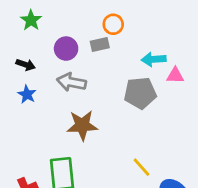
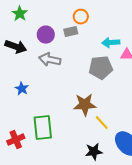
black arrow: (26, 65) -> (16, 47), size x1.5
blue star: (27, 94) -> (22, 89), moved
brown star: (82, 125) -> (85, 105), moved

